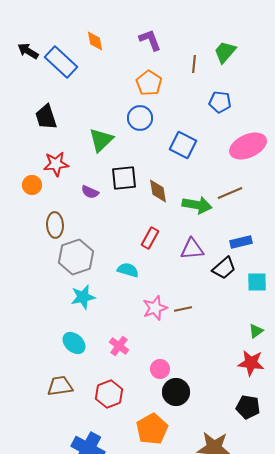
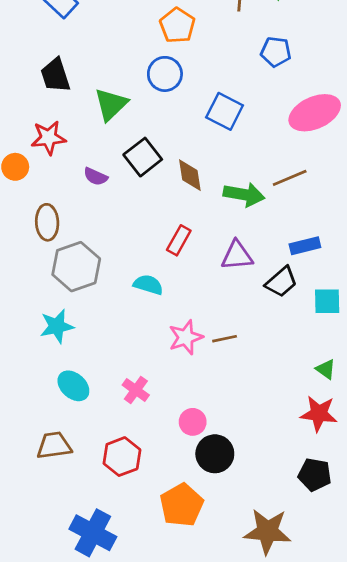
black trapezoid: (46, 117) -> (55, 75), moved
black square: (124, 178) -> (143, 157), turned -32
cyan star: (83, 297) -> (57, 326), moved
green triangle: (256, 331) -> (326, 369), turned -49

